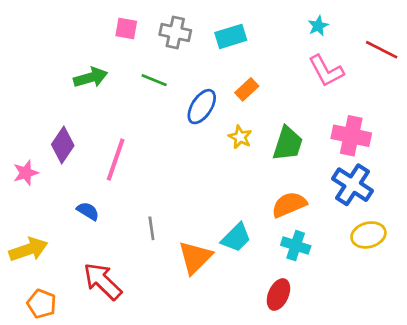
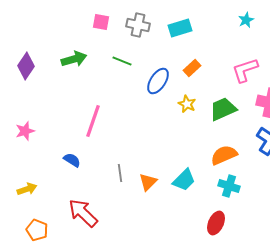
pink L-shape: (326, 71) -> (245, 70), moved, turned 100
green trapezoid: (288, 144) -> (223, 109), turned -132
purple diamond: (63, 145) -> (26, 66), moved
yellow arrow: (28, 250) -> (27, 189), size x0.7
orange triangle: (195, 257) -> (148, 182), moved, size x0.7

